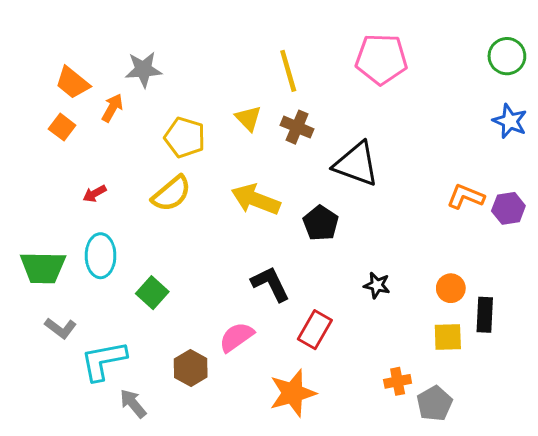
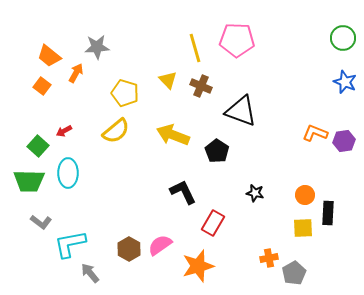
pink pentagon: (381, 59) -> (237, 40), moved
green square: (152, 293) -> (38, 146), moved
pink semicircle: (236, 337) -> (160, 245), moved

